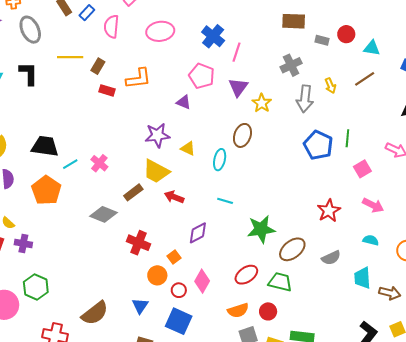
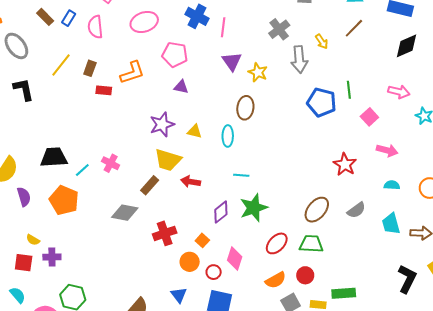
yellow line: (70, 57) -> (61, 65), turned -40
pink pentagon: (202, 76) -> (175, 54), moved
green star: (261, 229) -> (254, 208), moved
red cross: (138, 243) -> (165, 233), turned -30

